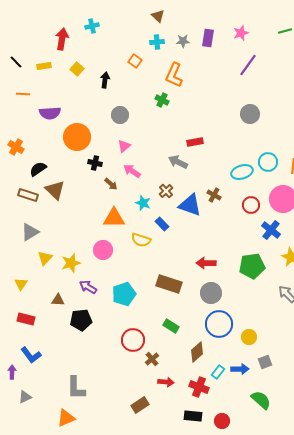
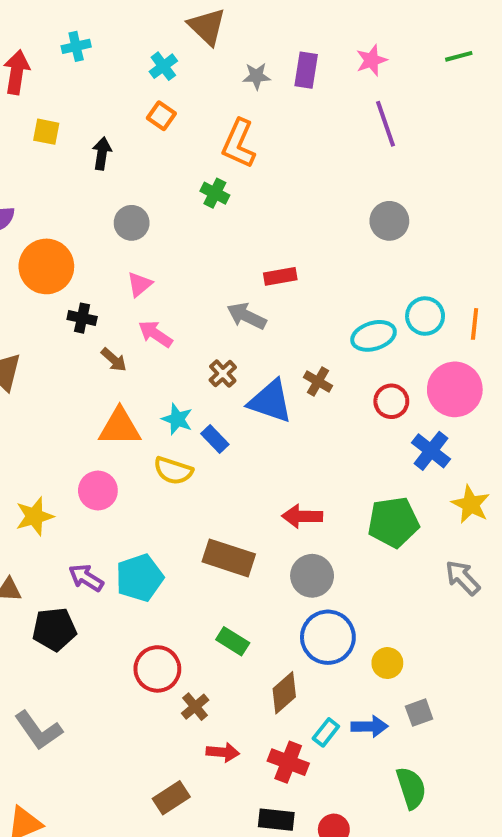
brown triangle: (158, 16) -> (207, 27), size x1.5
cyan cross: (157, 42) -> (163, 66), moved, turned -32
purple line: (248, 65) -> (385, 124), turned -55
yellow square: (77, 69) -> (46, 132), turned -32
cyan star: (143, 203) -> (177, 419), moved
purple arrow: (88, 287) -> (86, 578), moved
gray L-shape: (76, 388) -> (38, 730), moved, turned -35
green semicircle: (261, 400) -> (411, 788), turned 30

